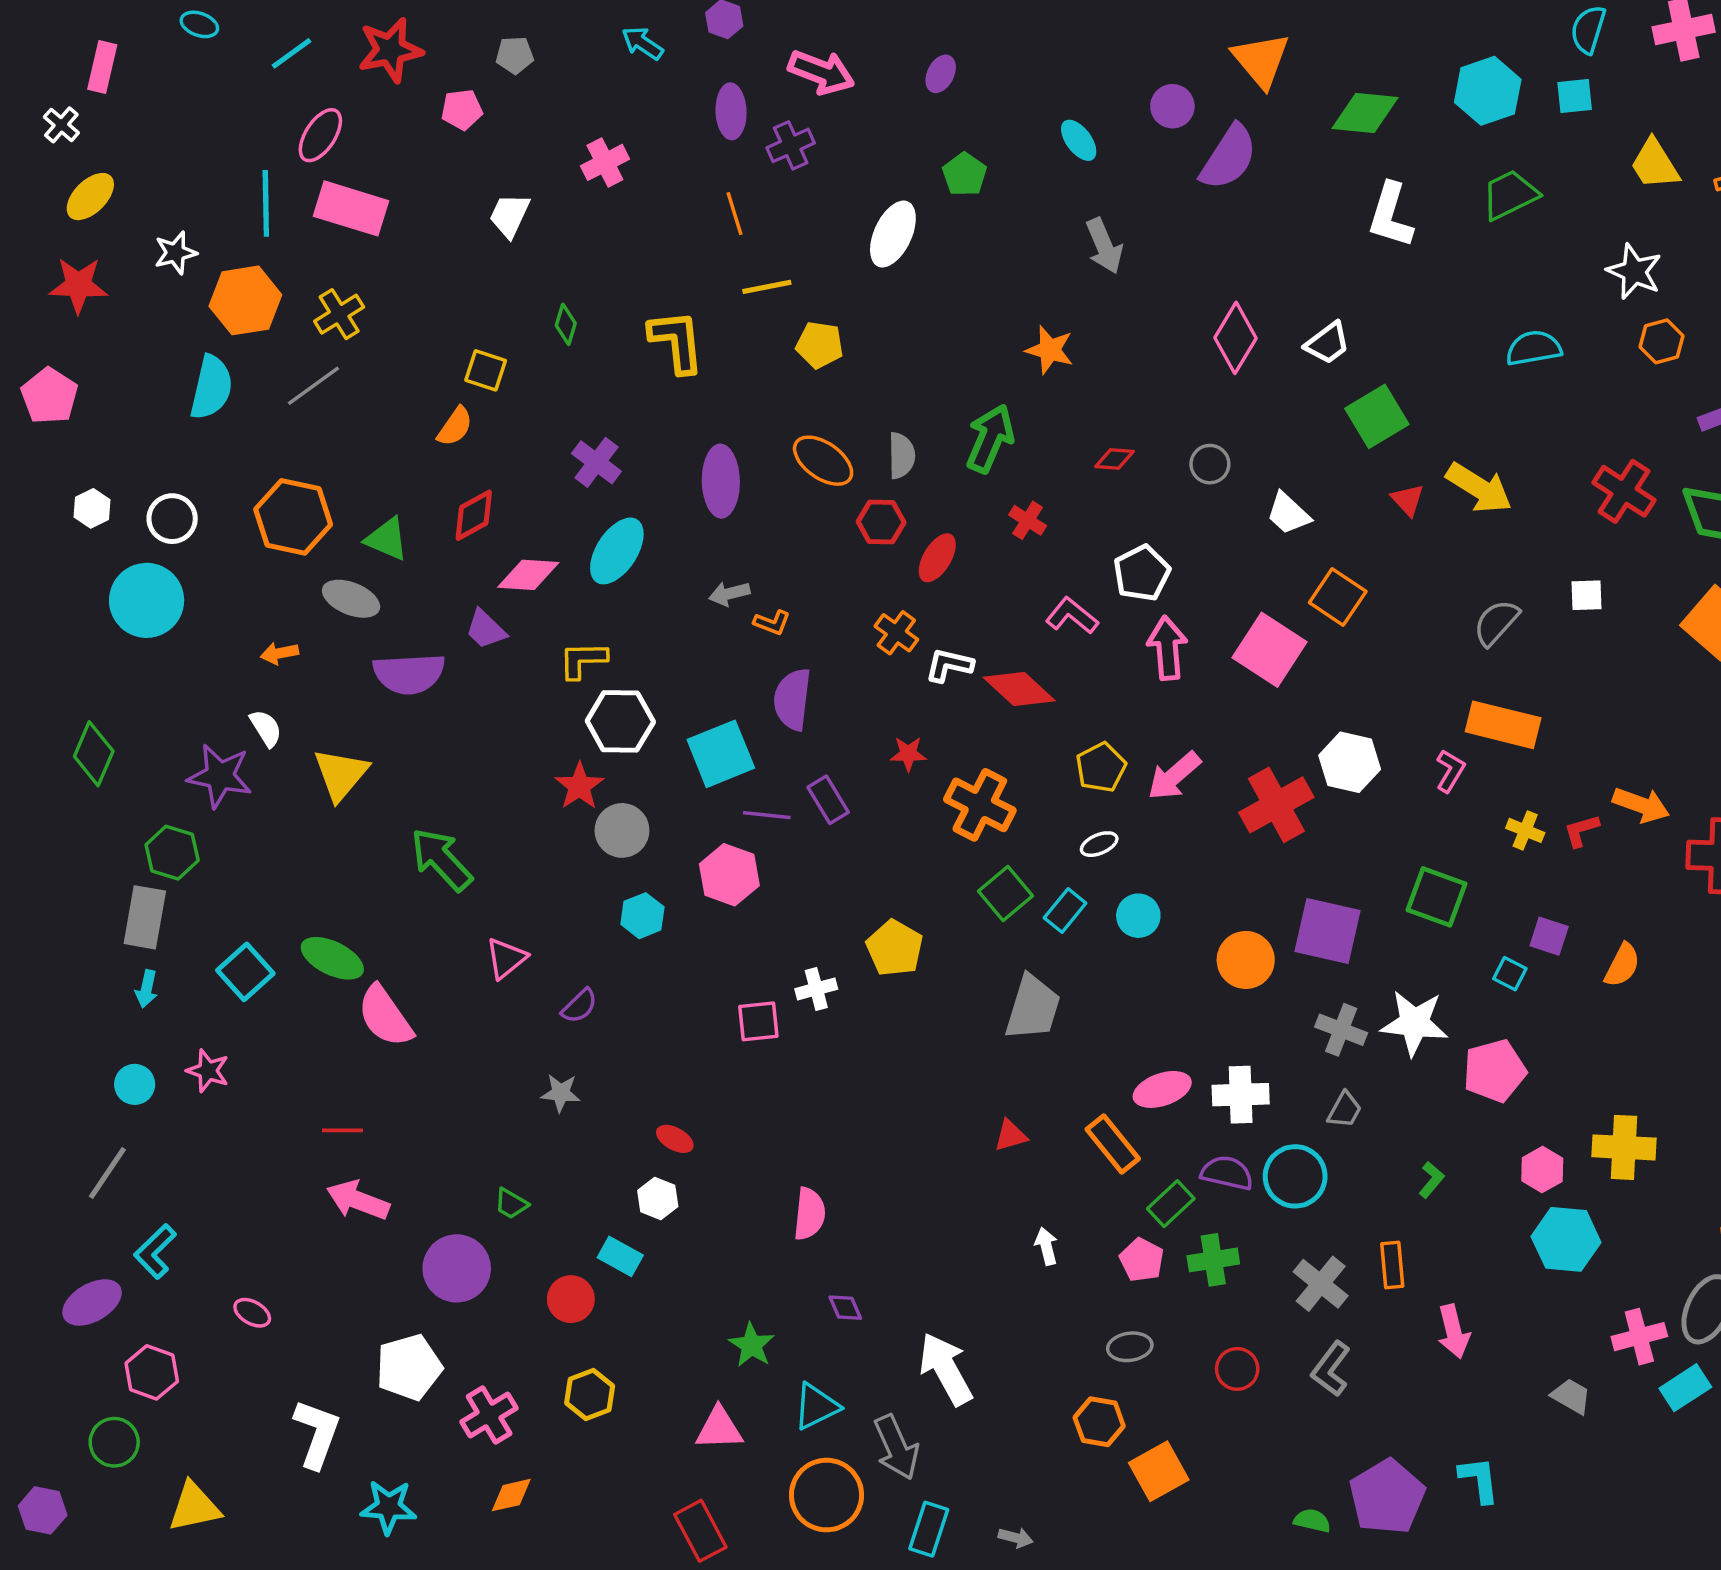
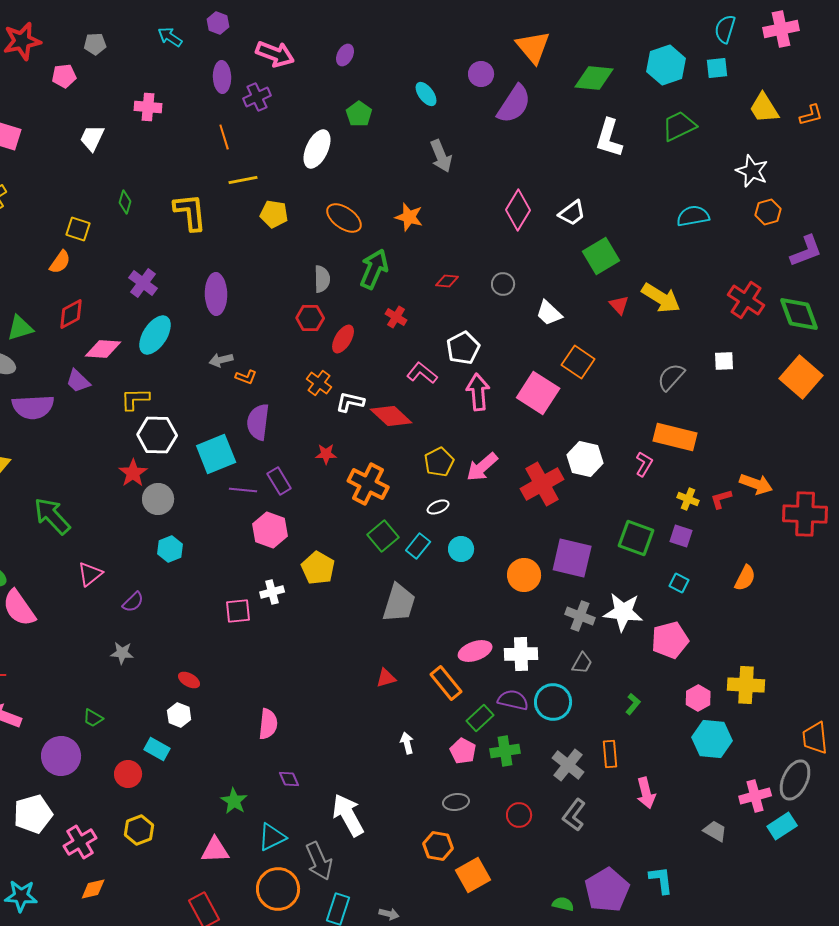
pink cross: (605, 162) -> (148, 107), turned 32
orange ellipse: (823, 461) -> (344, 218), moved
green triangle: (387, 539) -> (20, 328), turned -40
pink hexagon: (729, 875) -> (270, 530), moved
purple square: (1549, 936) -> (681, 536), moved

